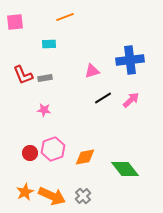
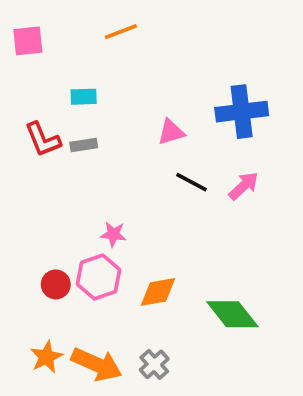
cyan rectangle: (49, 44) -> (84, 97), moved
black line: (103, 98) -> (191, 182), turned 60
pink star: (44, 110) -> (113, 234), moved

